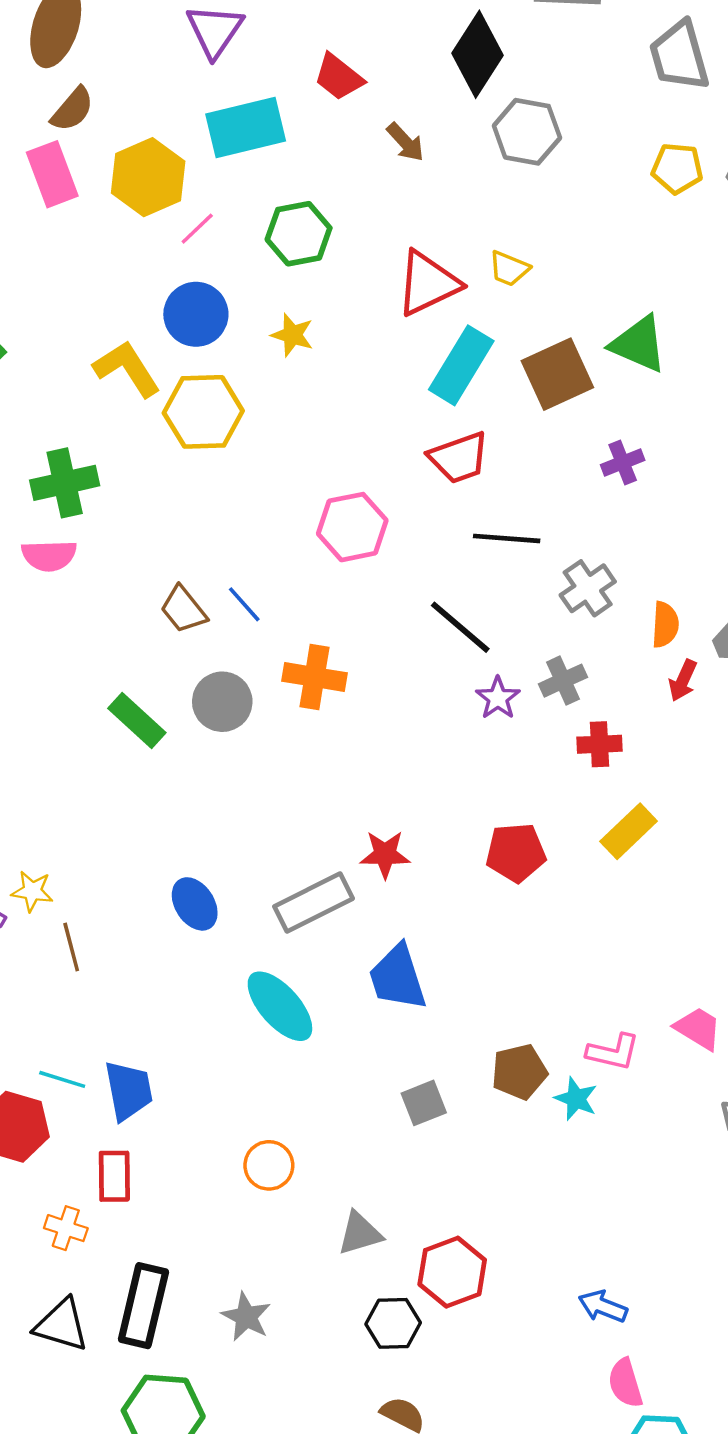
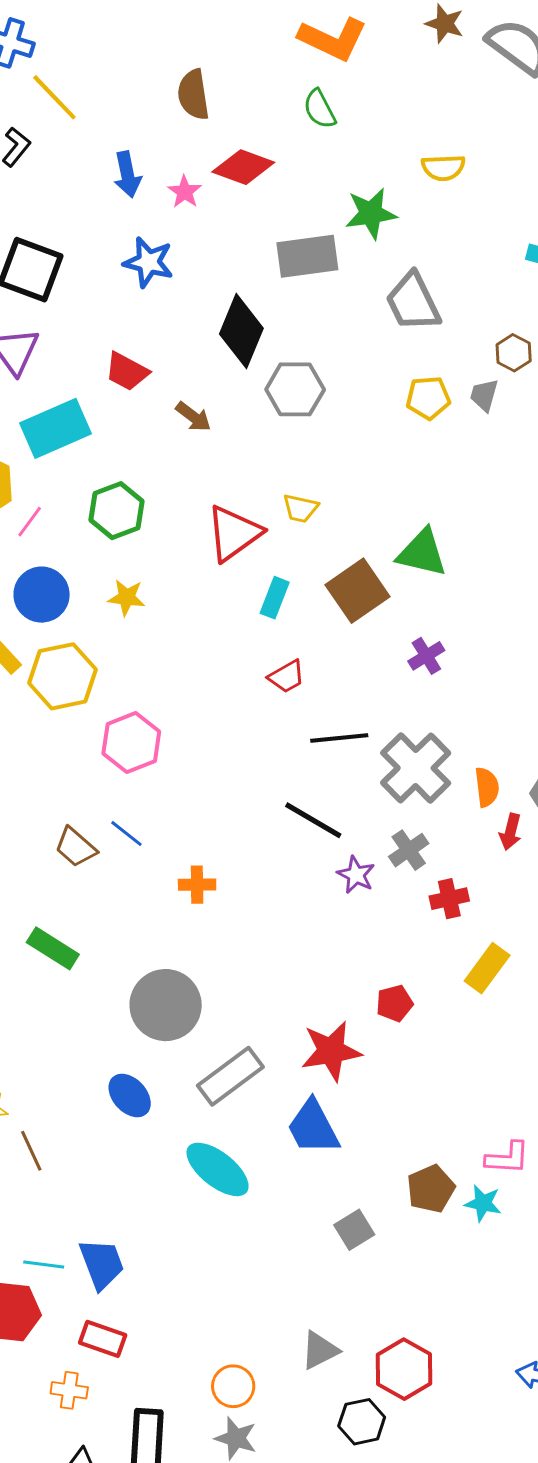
cyan rectangle: (461, 365) -> (275, 598), size x0.6
red trapezoid: (459, 458) -> (287, 677), size x0.7
pink hexagon: (352, 527) -> (131, 742), moved
gray cross: (588, 588) -> (416, 768), size x1.5
orange cross: (314, 677) -> (197, 885), size x0.7
gray circle: (222, 702) -> (166, 1005), moved, size x1.4
red pentagon: (516, 853) -> (395, 1003), size x0.7
red star: (385, 854) -> (331, 1051), moved, size x1.4
orange circle: (269, 1165) -> (233, 1386), moved
red rectangle: (114, 1176) -> (103, 1339), turned -60

